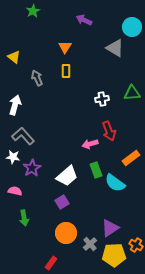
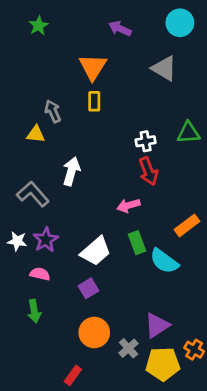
green star: (33, 11) -> (39, 26), moved
cyan circle: (132, 27) -> (180, 23), moved
orange triangle: (65, 47) -> (93, 67), size x1.5
yellow triangle: (14, 57) -> (36, 134), moved, turned -32
white arrow: (15, 105) -> (71, 171), moved
red arrow: (109, 131) -> (148, 171), moved
white star: (13, 157) -> (17, 241), moved
pink semicircle: (15, 191) -> (40, 274), moved

